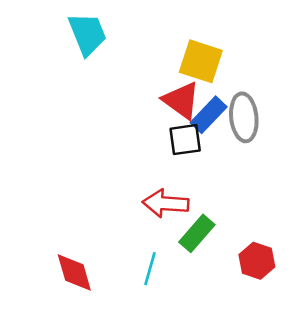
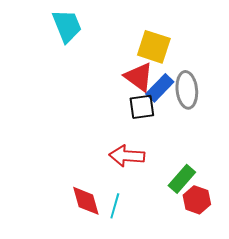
green rectangle: (197, 233) -> (182, 179), moved
red diamond: (74, 273) -> (86, 201), moved

